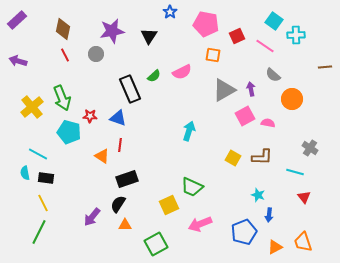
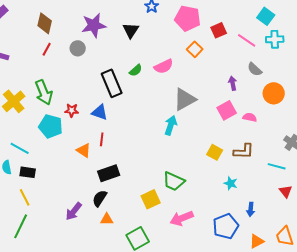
cyan square: (274, 21) -> (266, 16), moved
cyan cross: (296, 35) -> (275, 39), moved
red line: (65, 55) -> (47, 49), turned 56
orange square: (213, 55) -> (195, 49), turned 35
gray triangle: (224, 90) -> (185, 99), moved
cyan star: (258, 195) -> (231, 183), moved

